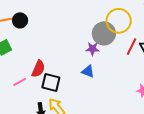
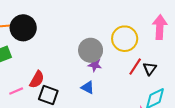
black circle: (20, 20) -> (23, 28), size x1.6
gray circle: (104, 33) -> (91, 50), moved

